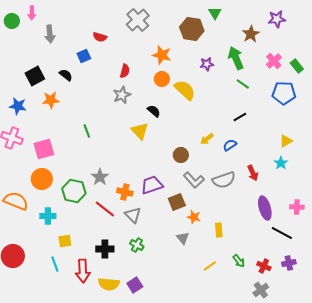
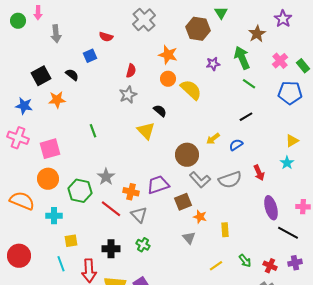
purple star: (277, 19) -> (283, 19), turned -30
brown circle: (181, 155) -> (187, 155), size x1.5

